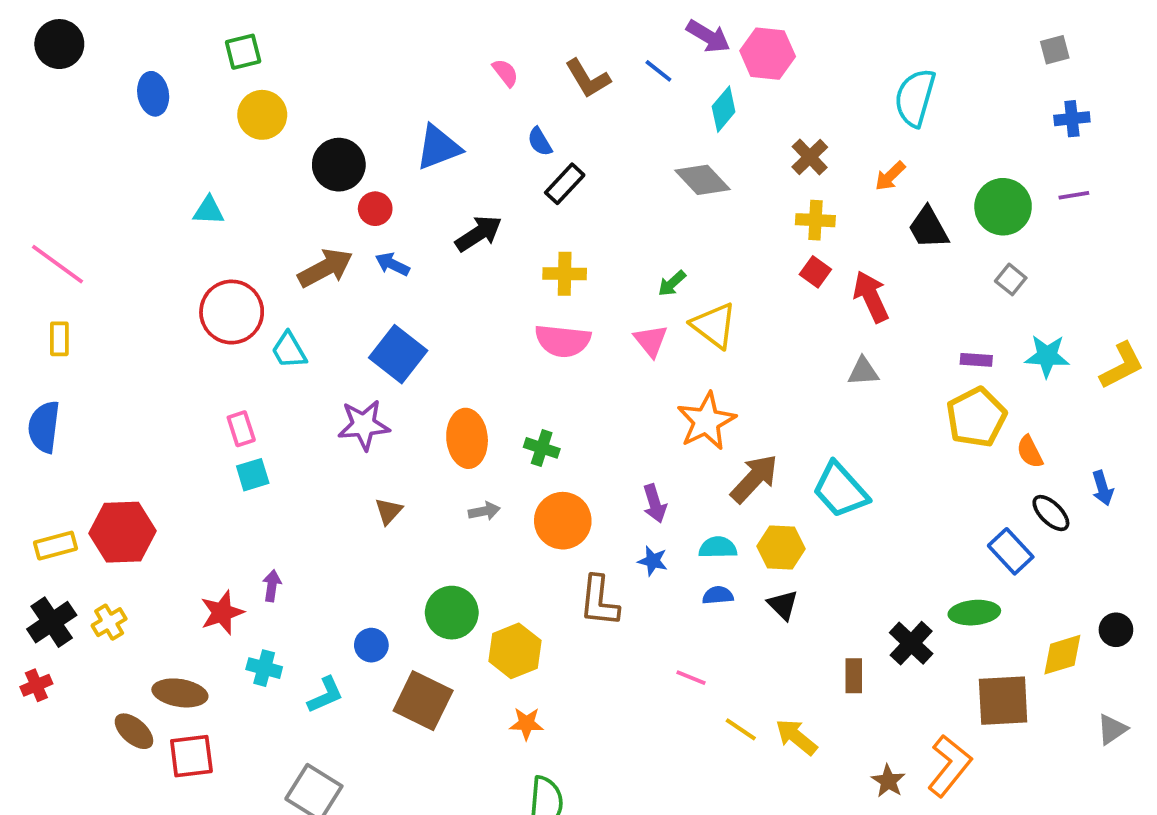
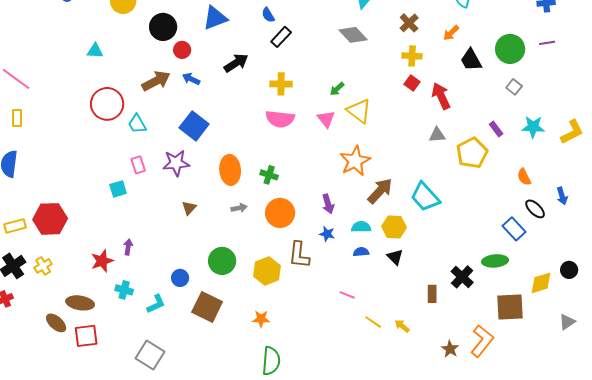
purple rectangle: (976, 360) -> (496, 129), turned 49
yellow pentagon: (976, 417) -> (472, 153), moved
pink rectangle: (241, 429) -> (138, 165), moved
yellow hexagon: (515, 651) -> (267, 271), moved
yellow arrow: (796, 737) -> (402, 326), size x0.7

